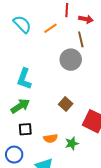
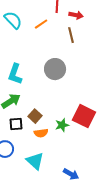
gray circle: (71, 60) -> (55, 69), moved
brown square: (66, 104) -> (35, 116), moved
green star: (72, 143) -> (62, 125), moved

